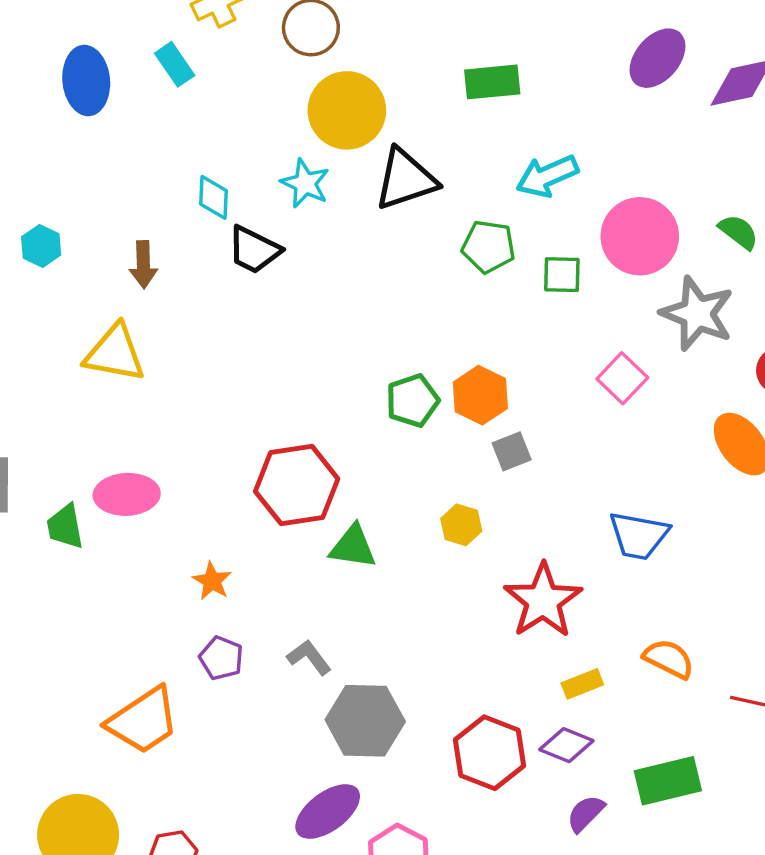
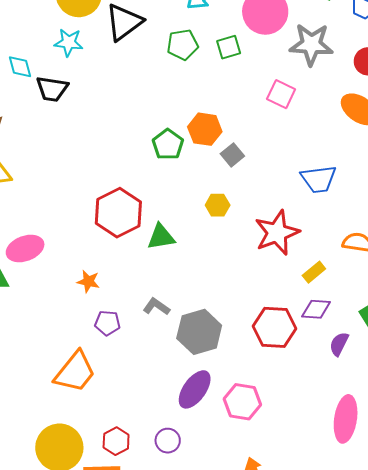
red star: (543, 601) -> (277, 233), turned 30

